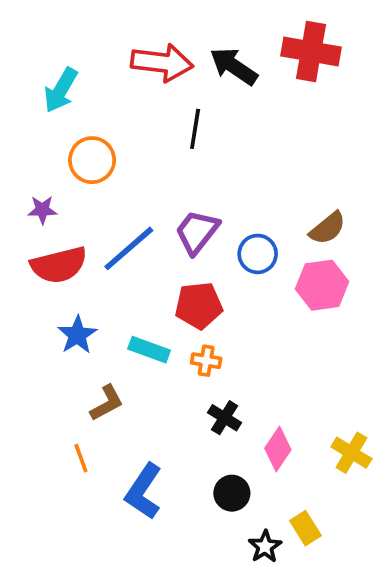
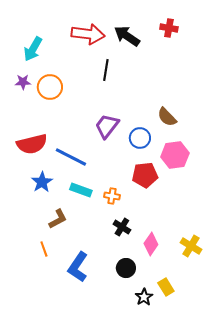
red cross: (311, 52) -> (169, 28), size x0.6
purple star: (42, 210) -> (23, 82), moved
brown semicircle: (328, 228) -> (167, 117), moved, turned 85
blue line: (129, 248) -> (71, 157), moved, turned 68
red pentagon: (199, 305) -> (145, 175), moved

